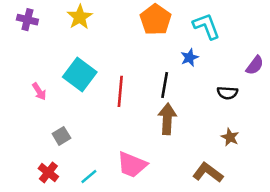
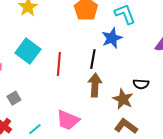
blue star: (189, 57) -> (112, 38), size x1.5
black semicircle: (227, 93) -> (141, 84), moved
brown star: (230, 137) -> (123, 99), moved, size x1.5

